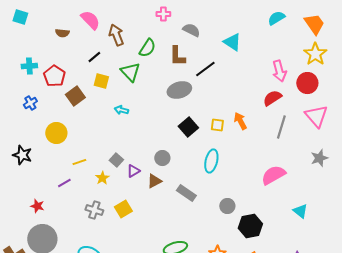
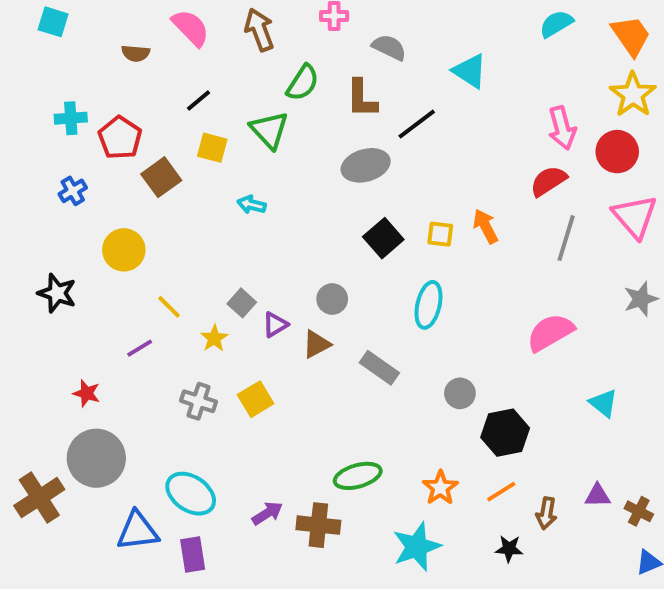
brown arrow: (116, 35) -> (259, 30), moved
yellow line: (79, 162) -> (169, 307), turned 64

